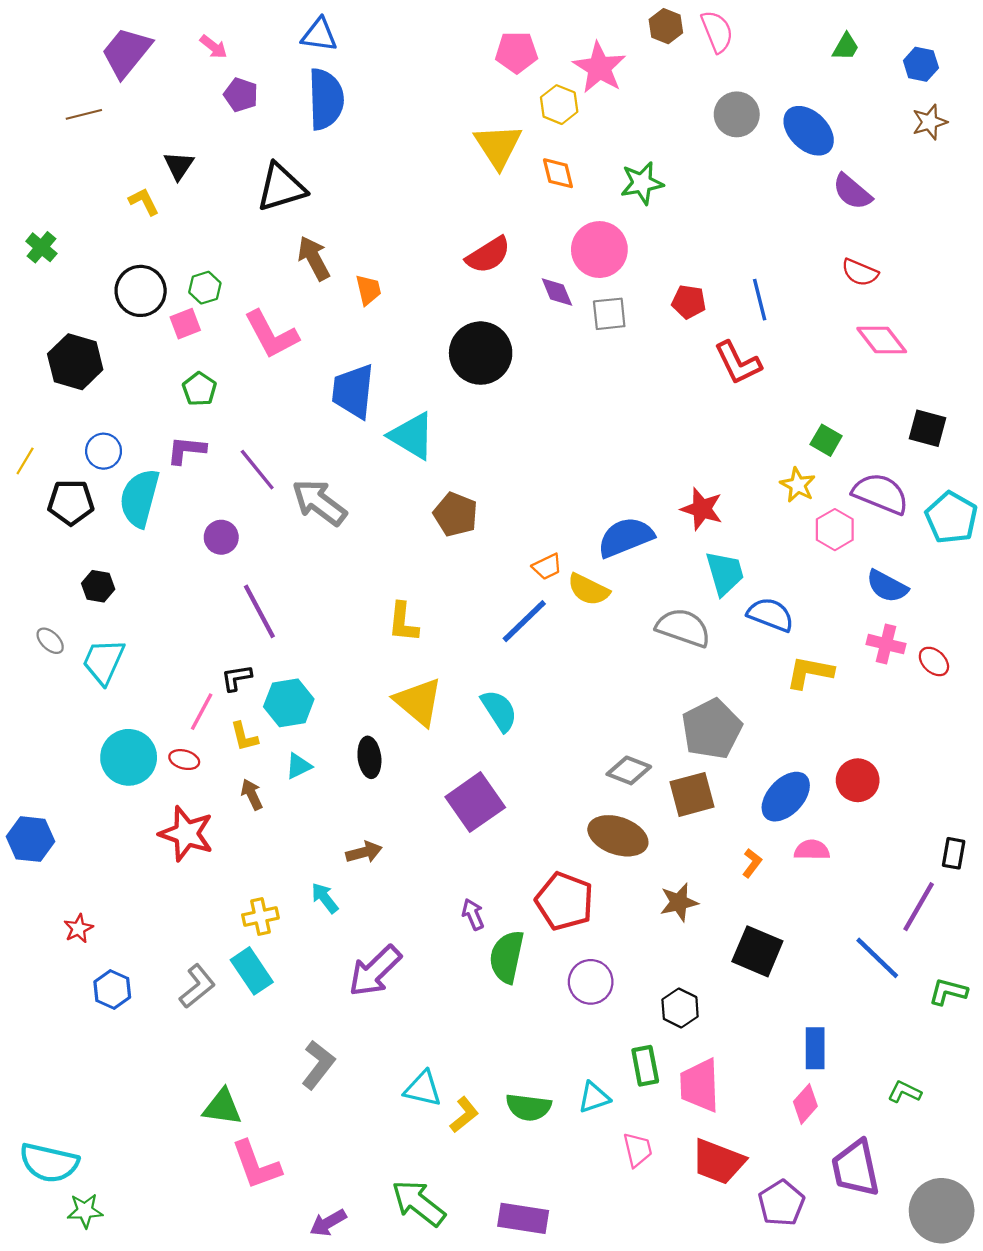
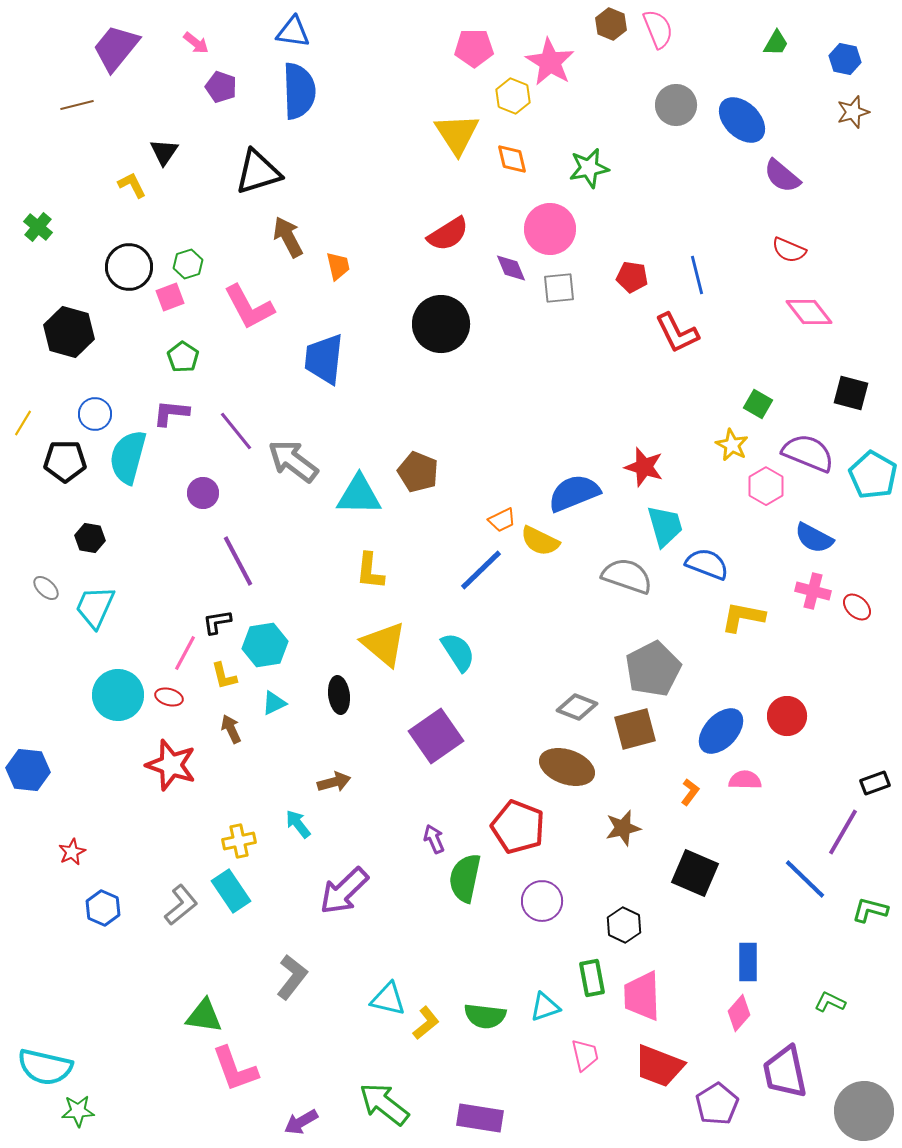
cyan triangle: (412, 436) -> (359, 495), moved, turned -30
black rectangle: (954, 853) -> (875, 783), turned 60

